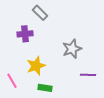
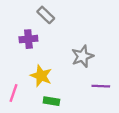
yellow star: (36, 66) -> (41, 76), turned -30
pink line: (12, 81) -> (14, 93), turned 49

